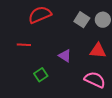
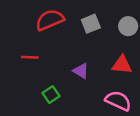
gray square: (82, 20) -> (91, 24), moved, turned 35

